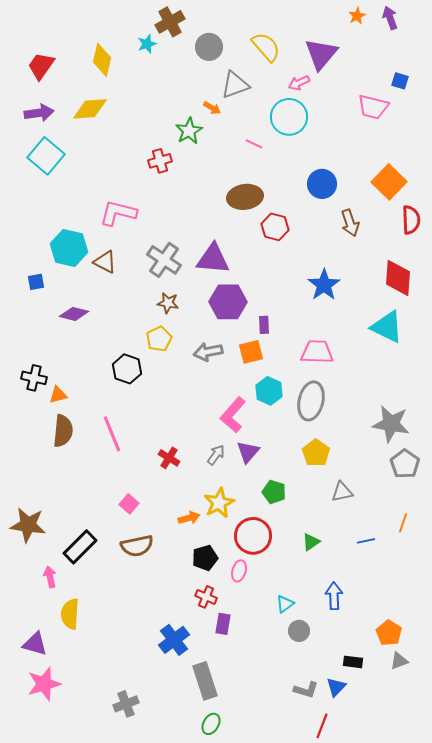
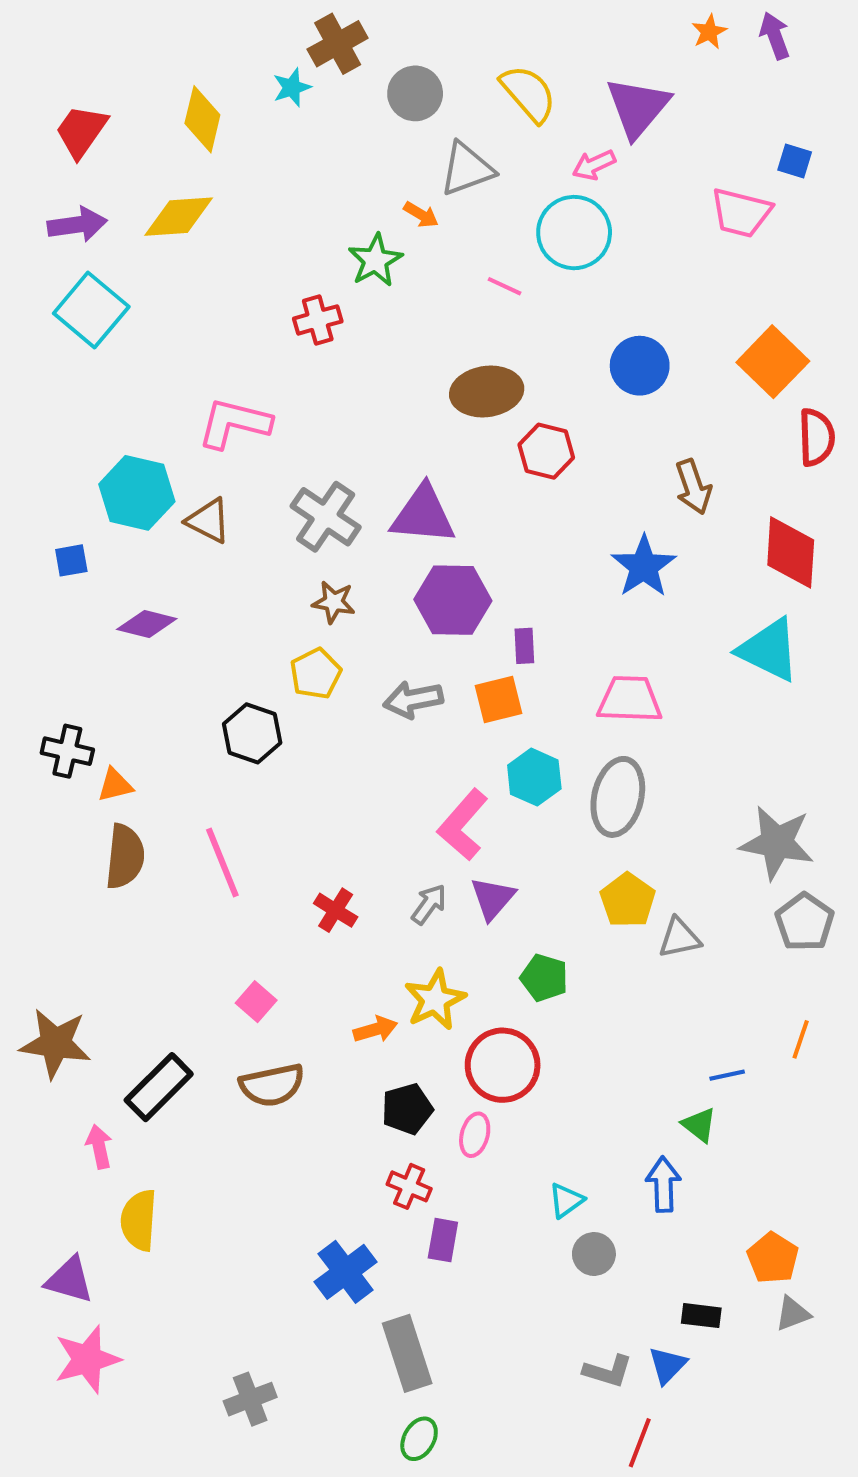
brown arrow: (350, 223) -> (693, 487), moved
gray triangle: (342, 492) -> (679, 938), moved
green triangle: (311, 542) -> (699, 1125), moved, turned -48

